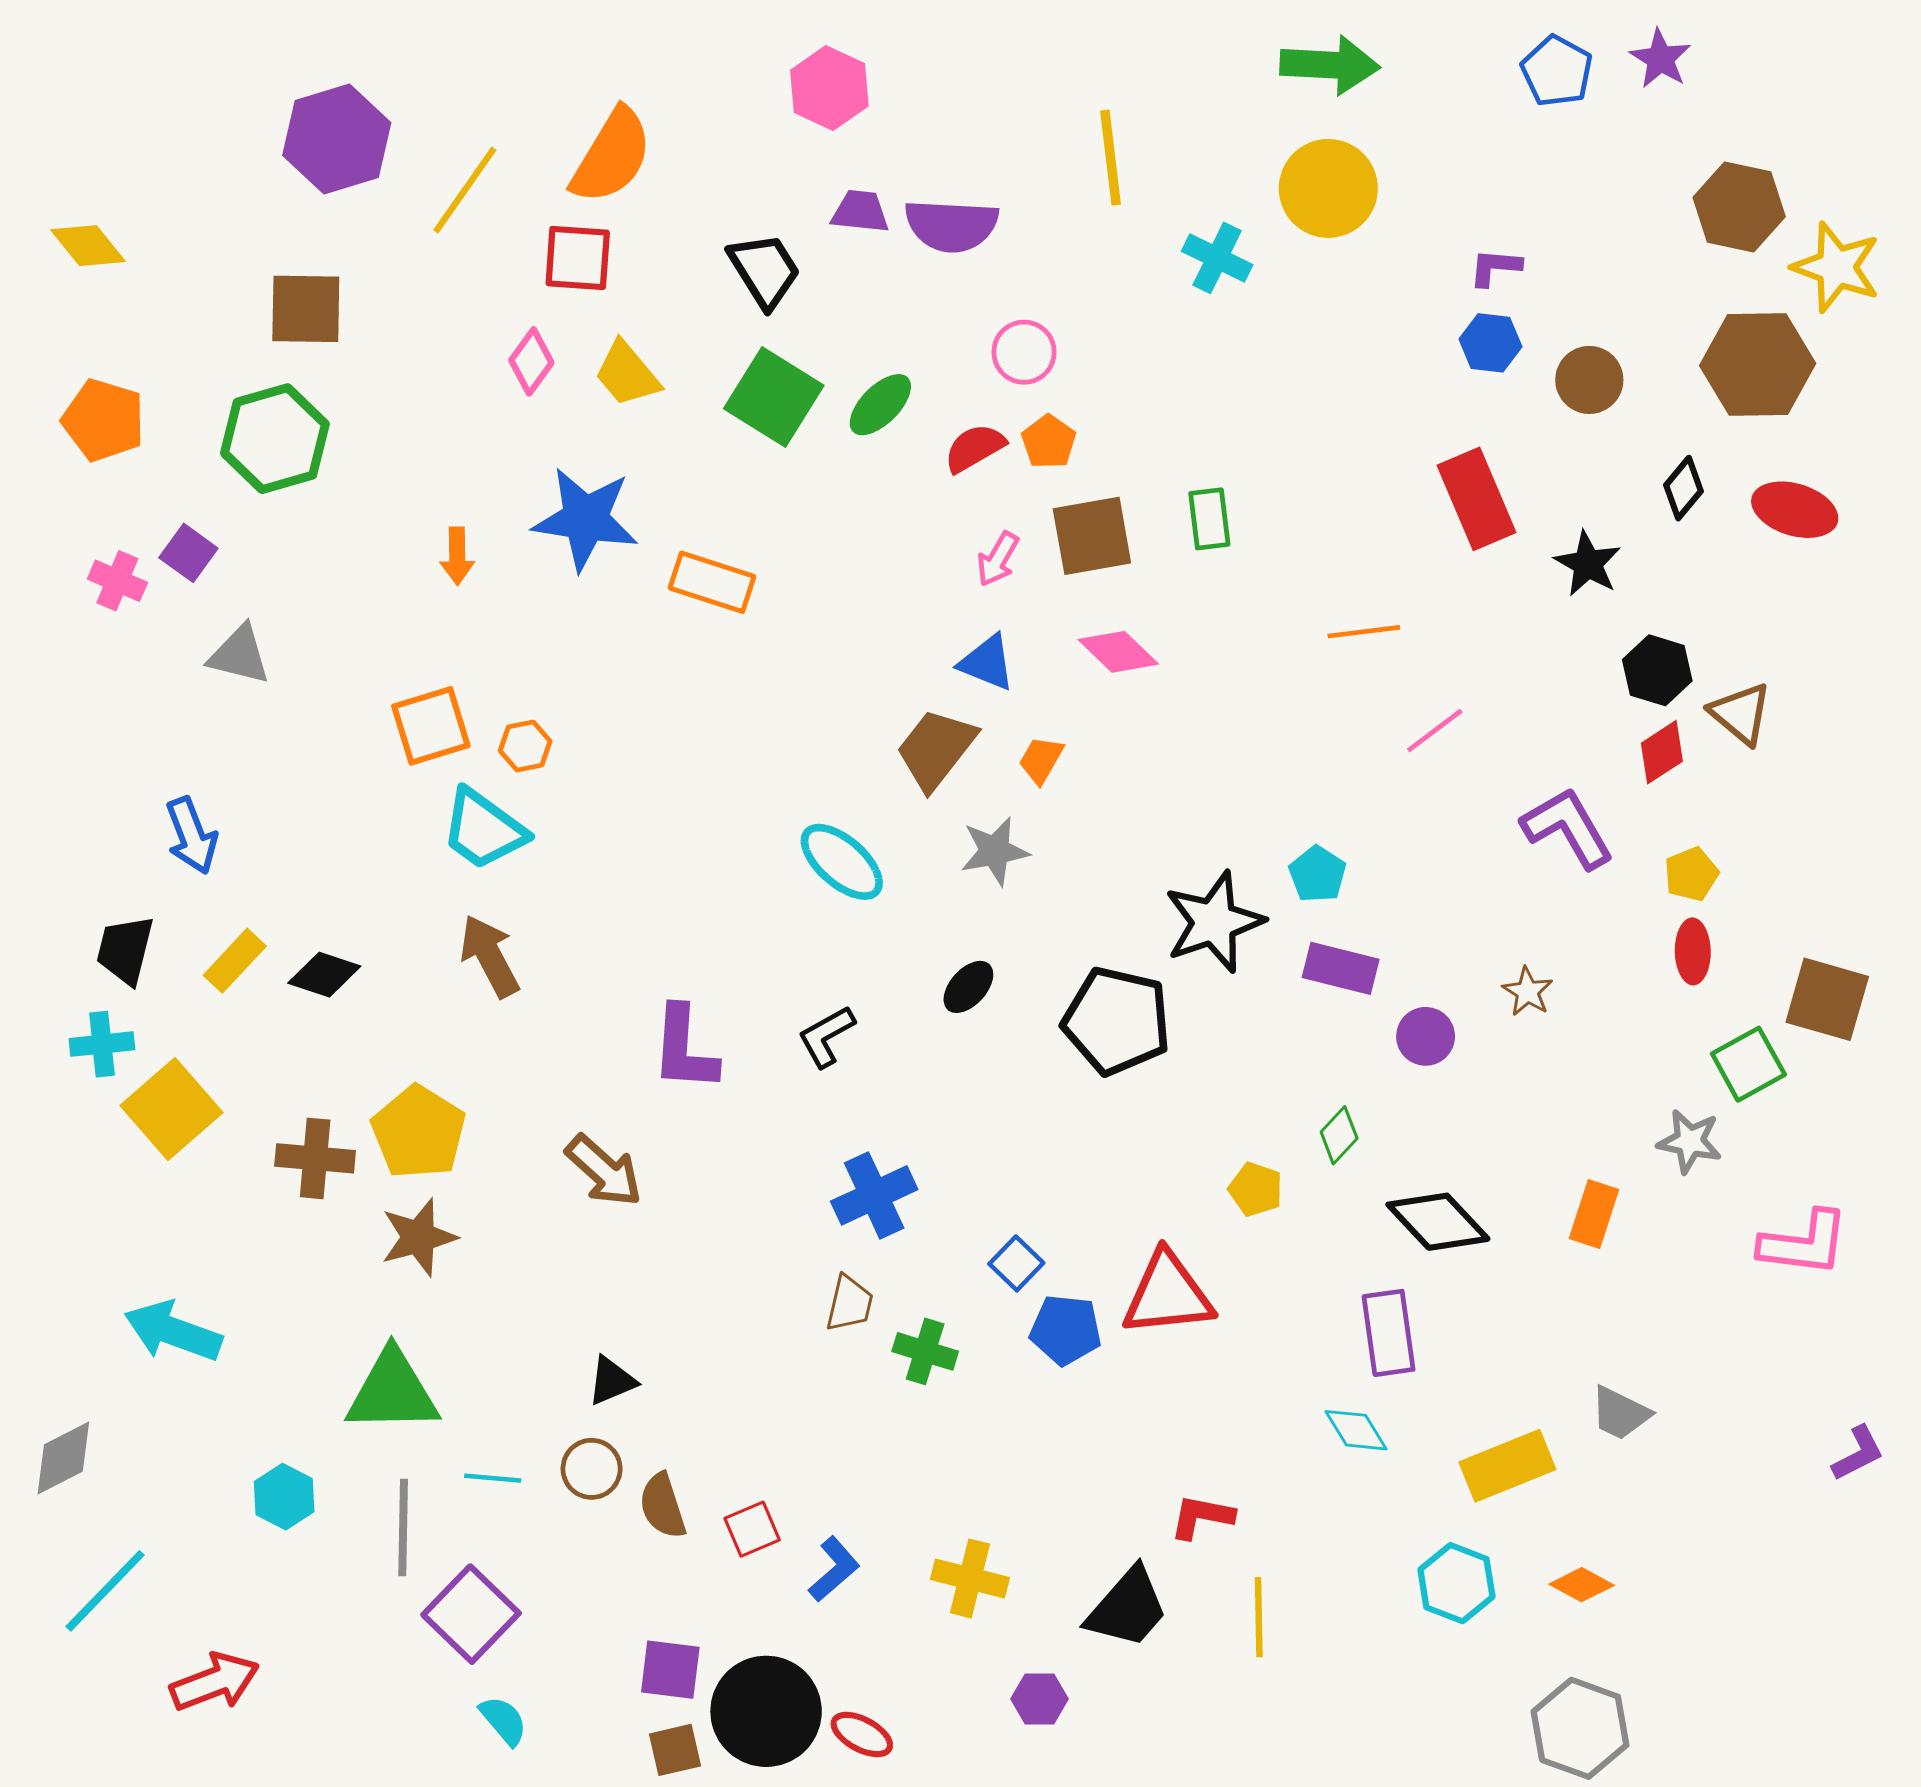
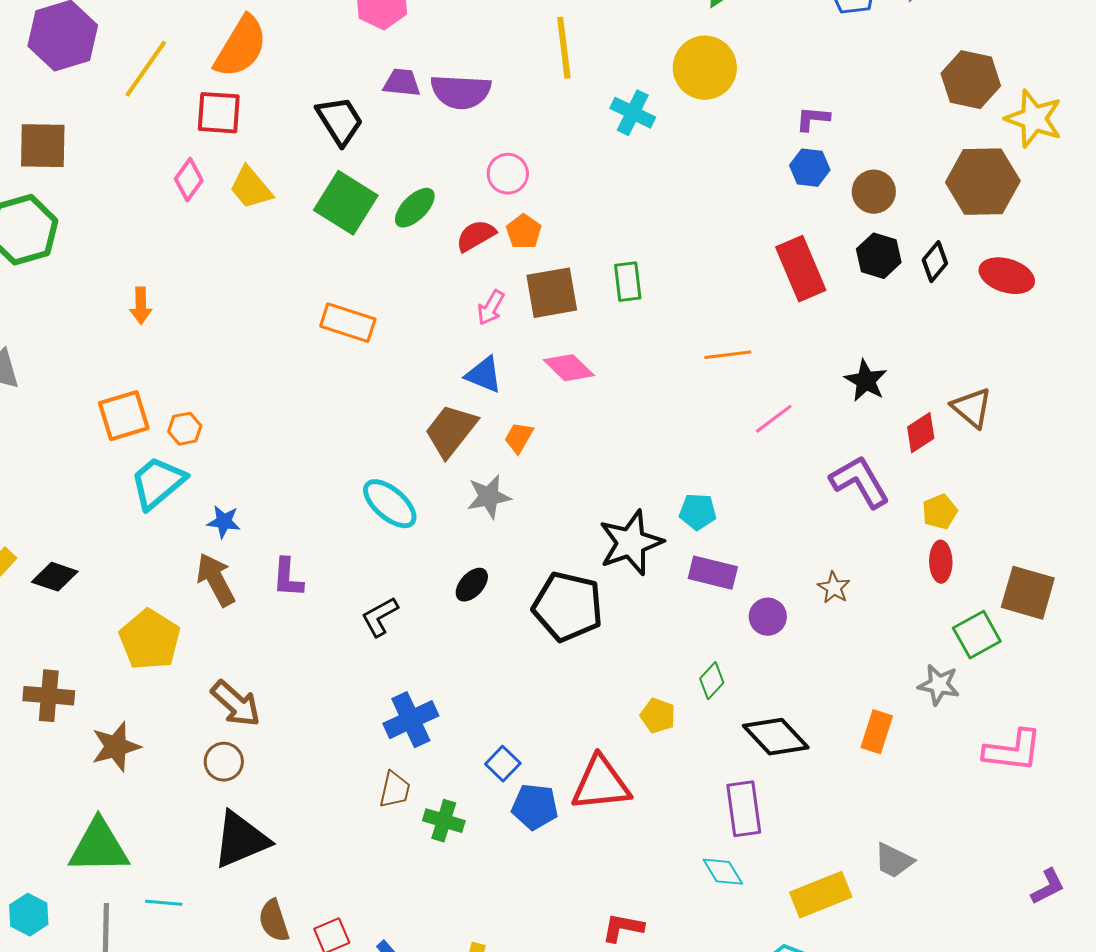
blue star: (585, 519) -> (224, 522), moved, size x0.5
black star: (1588, 564) -> (866, 381), moved
orange rectangle: (712, 582) -> (348, 323), moved
black hexagon: (1657, 670) -> (879, 256), moved
cyan trapezoid: (483, 829) -> (158, 483), turned 104
cyan pentagon: (1317, 874) -> (698, 512), turned -30
brown arrow: (490, 956) -> (216, 580), moved
purple L-shape: (684, 1049) -> (288, 578), moved, size x0.7
yellow pentagon: (419, 1132) -> (150, 640), moved
black triangle: (612, 1381) -> (241, 840), size x1.8
brown circle: (592, 1469) -> (224, 762), moved

